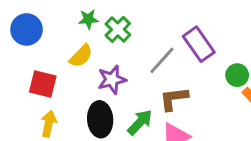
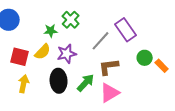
green star: (88, 19) -> (51, 31), moved
yellow semicircle: (81, 56) -> (43, 52), moved
green circle: (237, 75) -> (145, 58), moved

